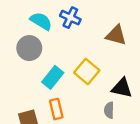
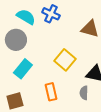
cyan rectangle: (53, 77) -> (23, 69), moved
orange rectangle: (56, 109) -> (51, 92), moved

